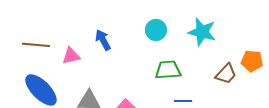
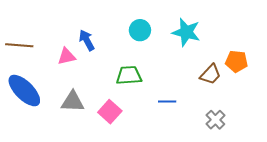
pink triangle: (71, 56) -> (67, 56), moved
green trapezoid: (168, 70) -> (129, 75), moved

